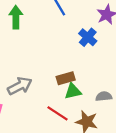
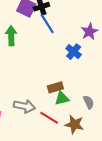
gray arrow: (20, 86) -> (24, 106), moved, turned 40
gray semicircle: (104, 96) -> (89, 102), turned 72

